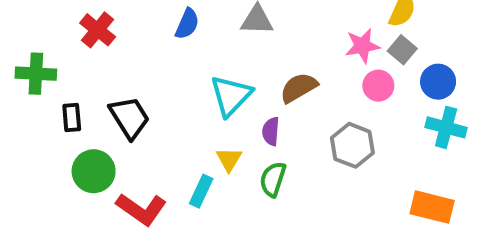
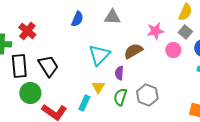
red cross: (98, 30) -> (27, 31), moved
pink star: (362, 46) -> (155, 31), moved
black rectangle: (72, 117) -> (19, 66), size x1.6
gray hexagon: (352, 145) -> (147, 95), moved

